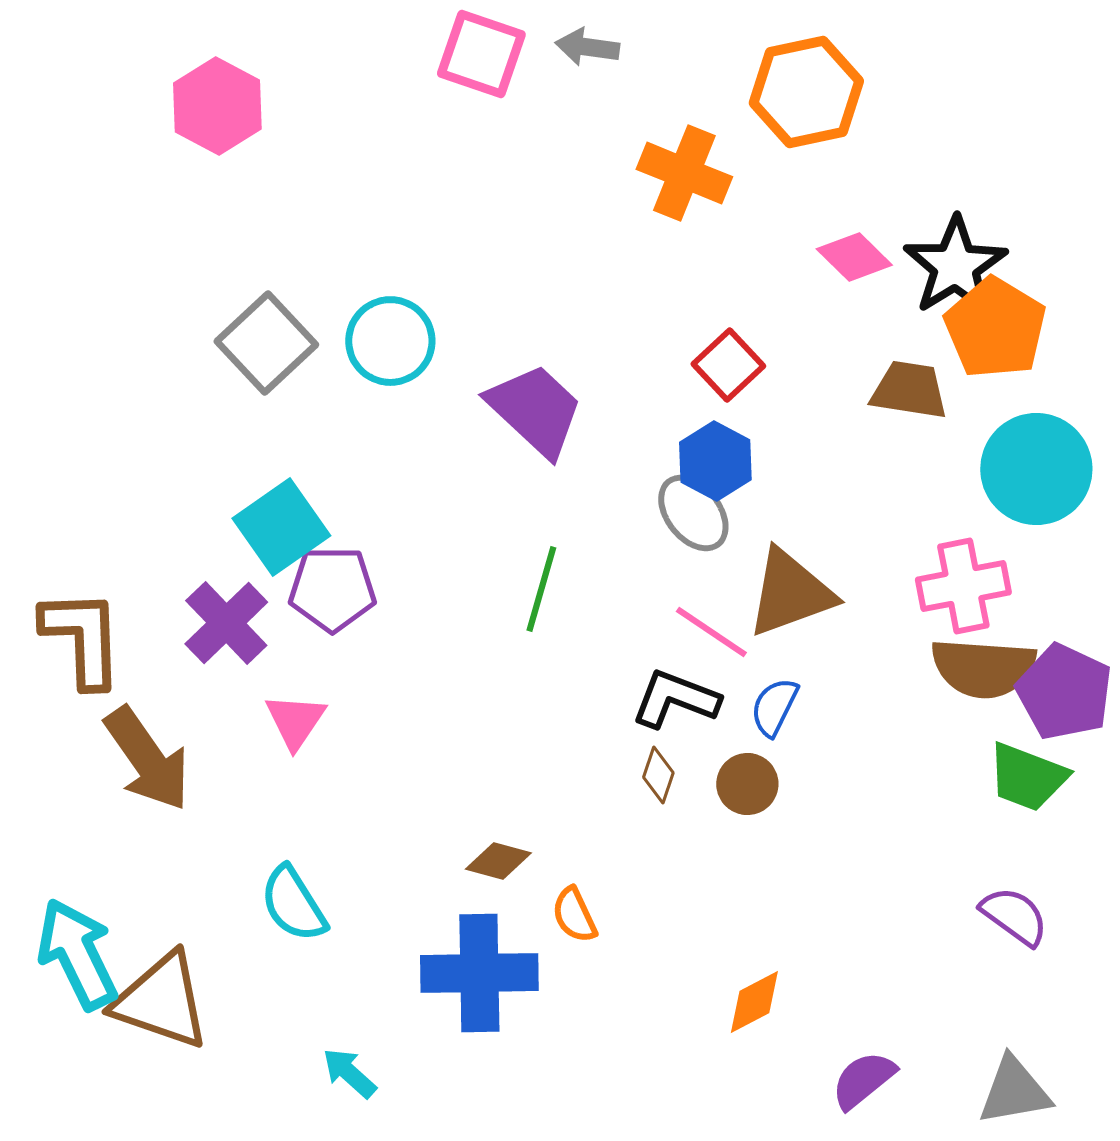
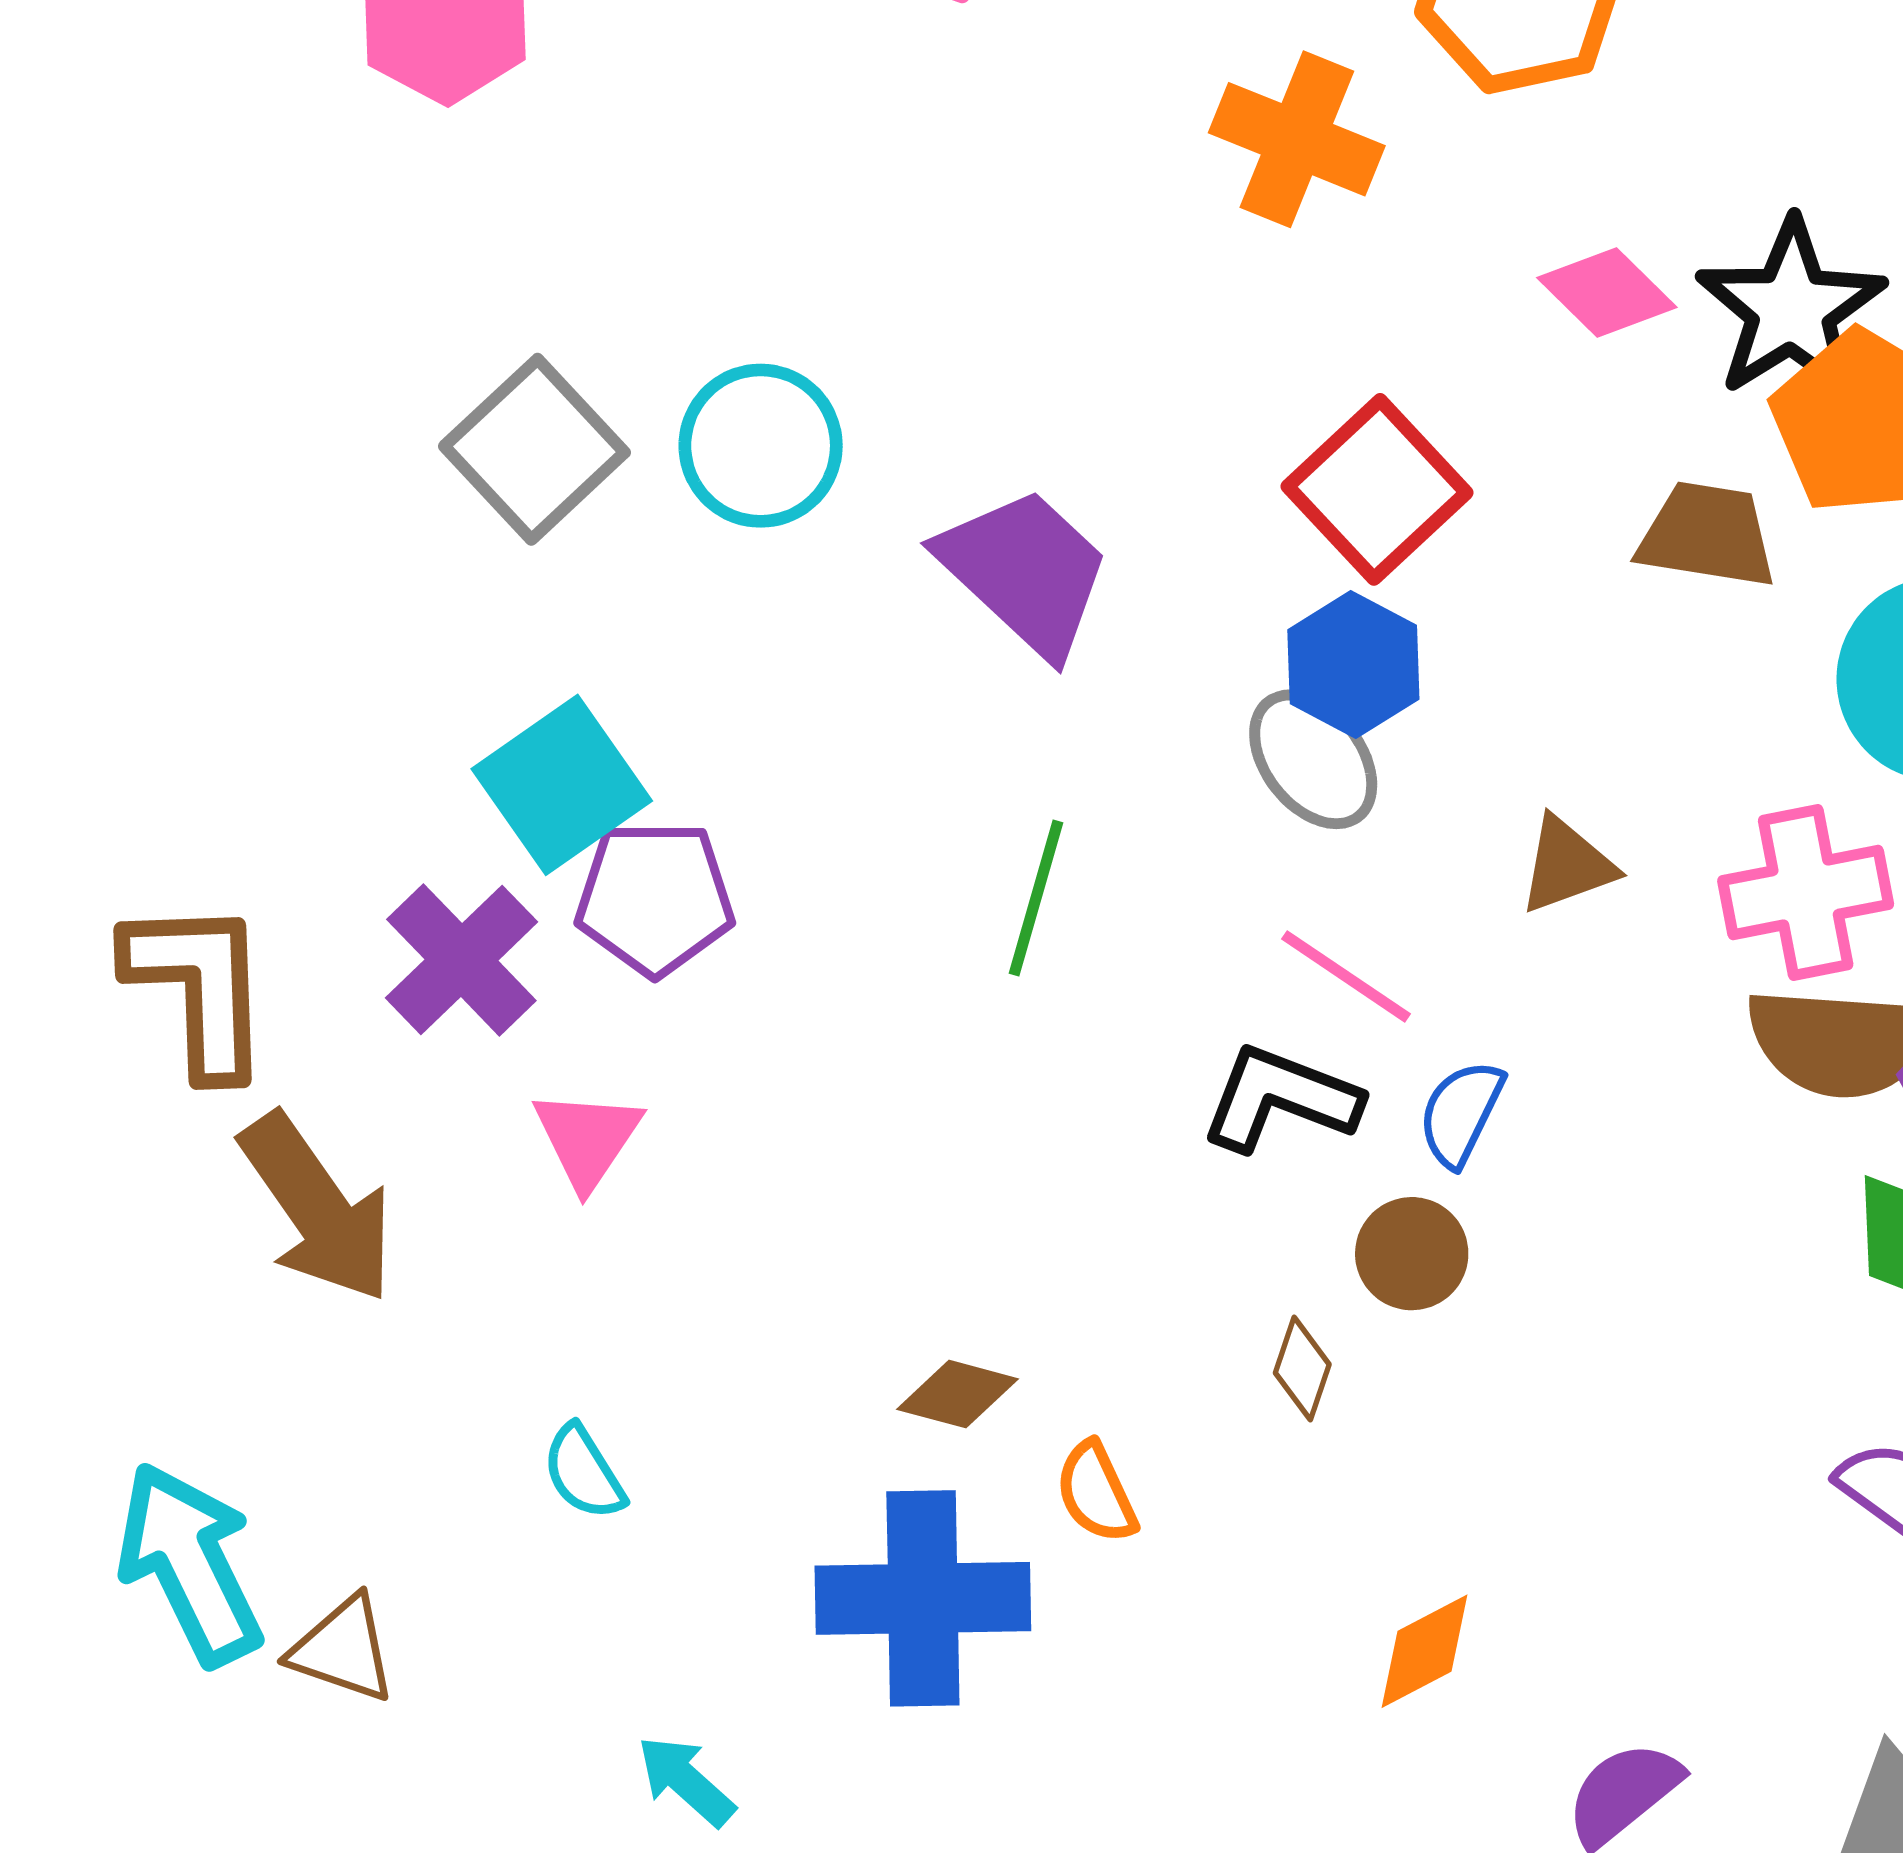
red square: (728, 365) -> (1377, 489), size x1.4
brown triangle: (790, 593) -> (1567, 865), moved, size x0.6
brown diamond: (658, 775) -> (1302, 1369), moved
cyan semicircle: (293, 904) -> (584, 1473), size x0.7
brown triangle: (161, 1001) -> (343, 1649), size x0.6

